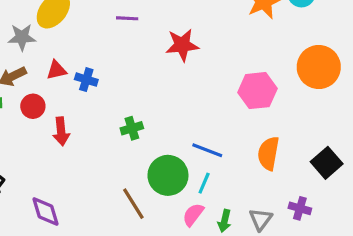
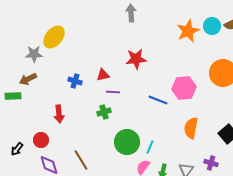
purple line: (127, 18) -> (113, 92), moved
red triangle: (56, 70) -> (103, 75), moved
red circle: (33, 106) -> (41, 140), moved
blue line: (207, 150) -> (158, 100), moved
brown line: (133, 204) -> (81, 160), moved

